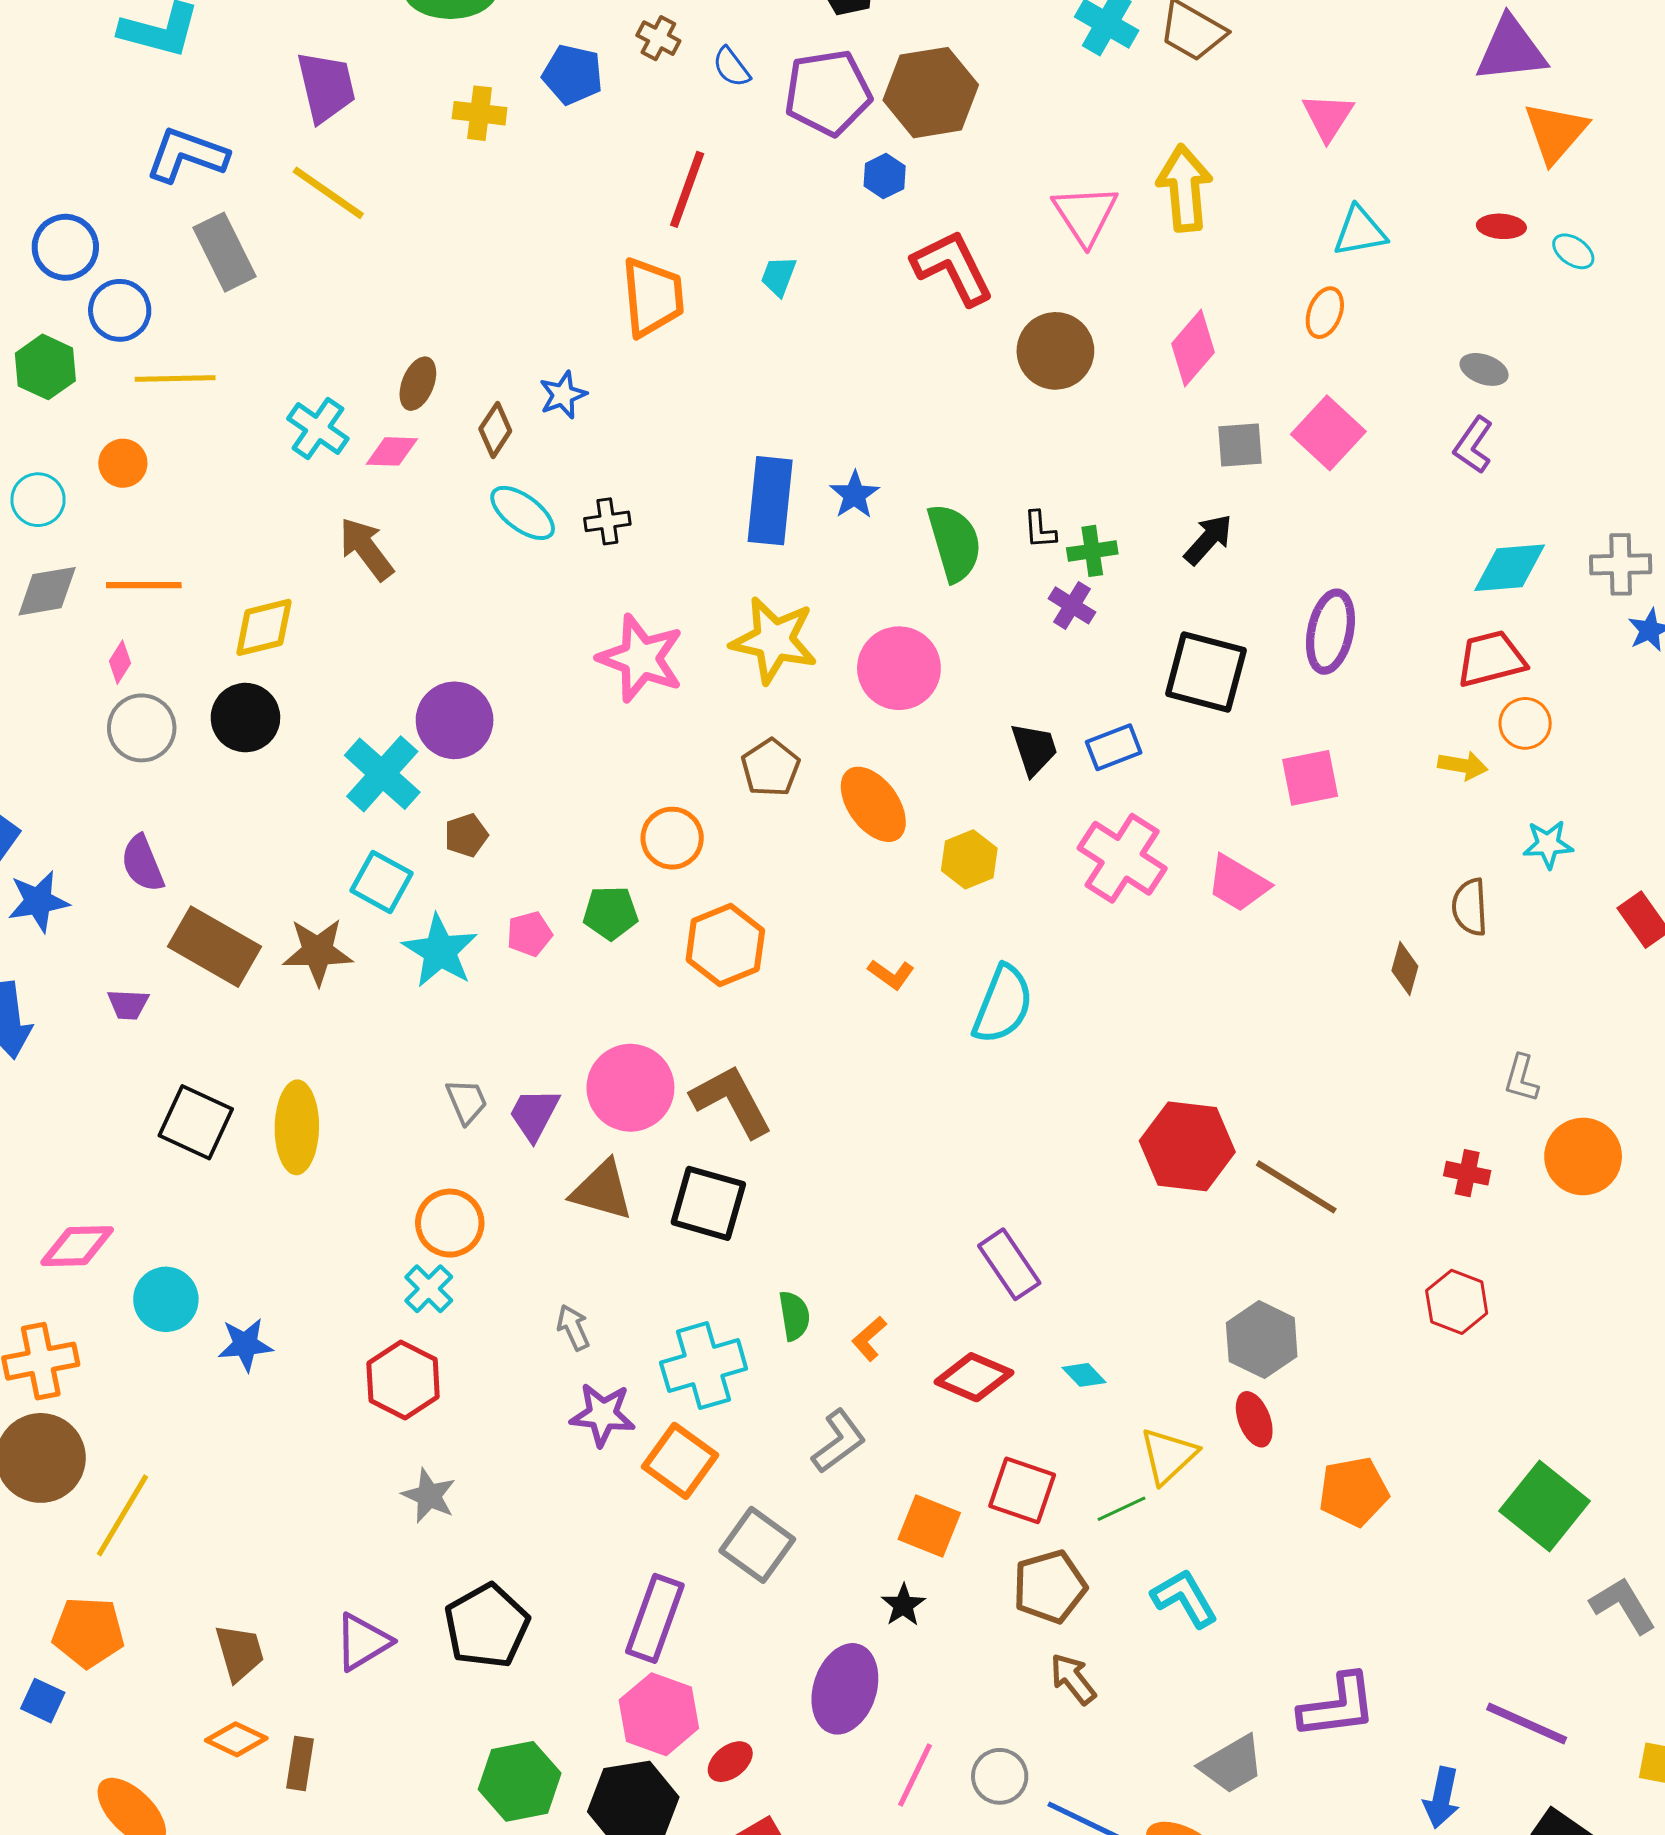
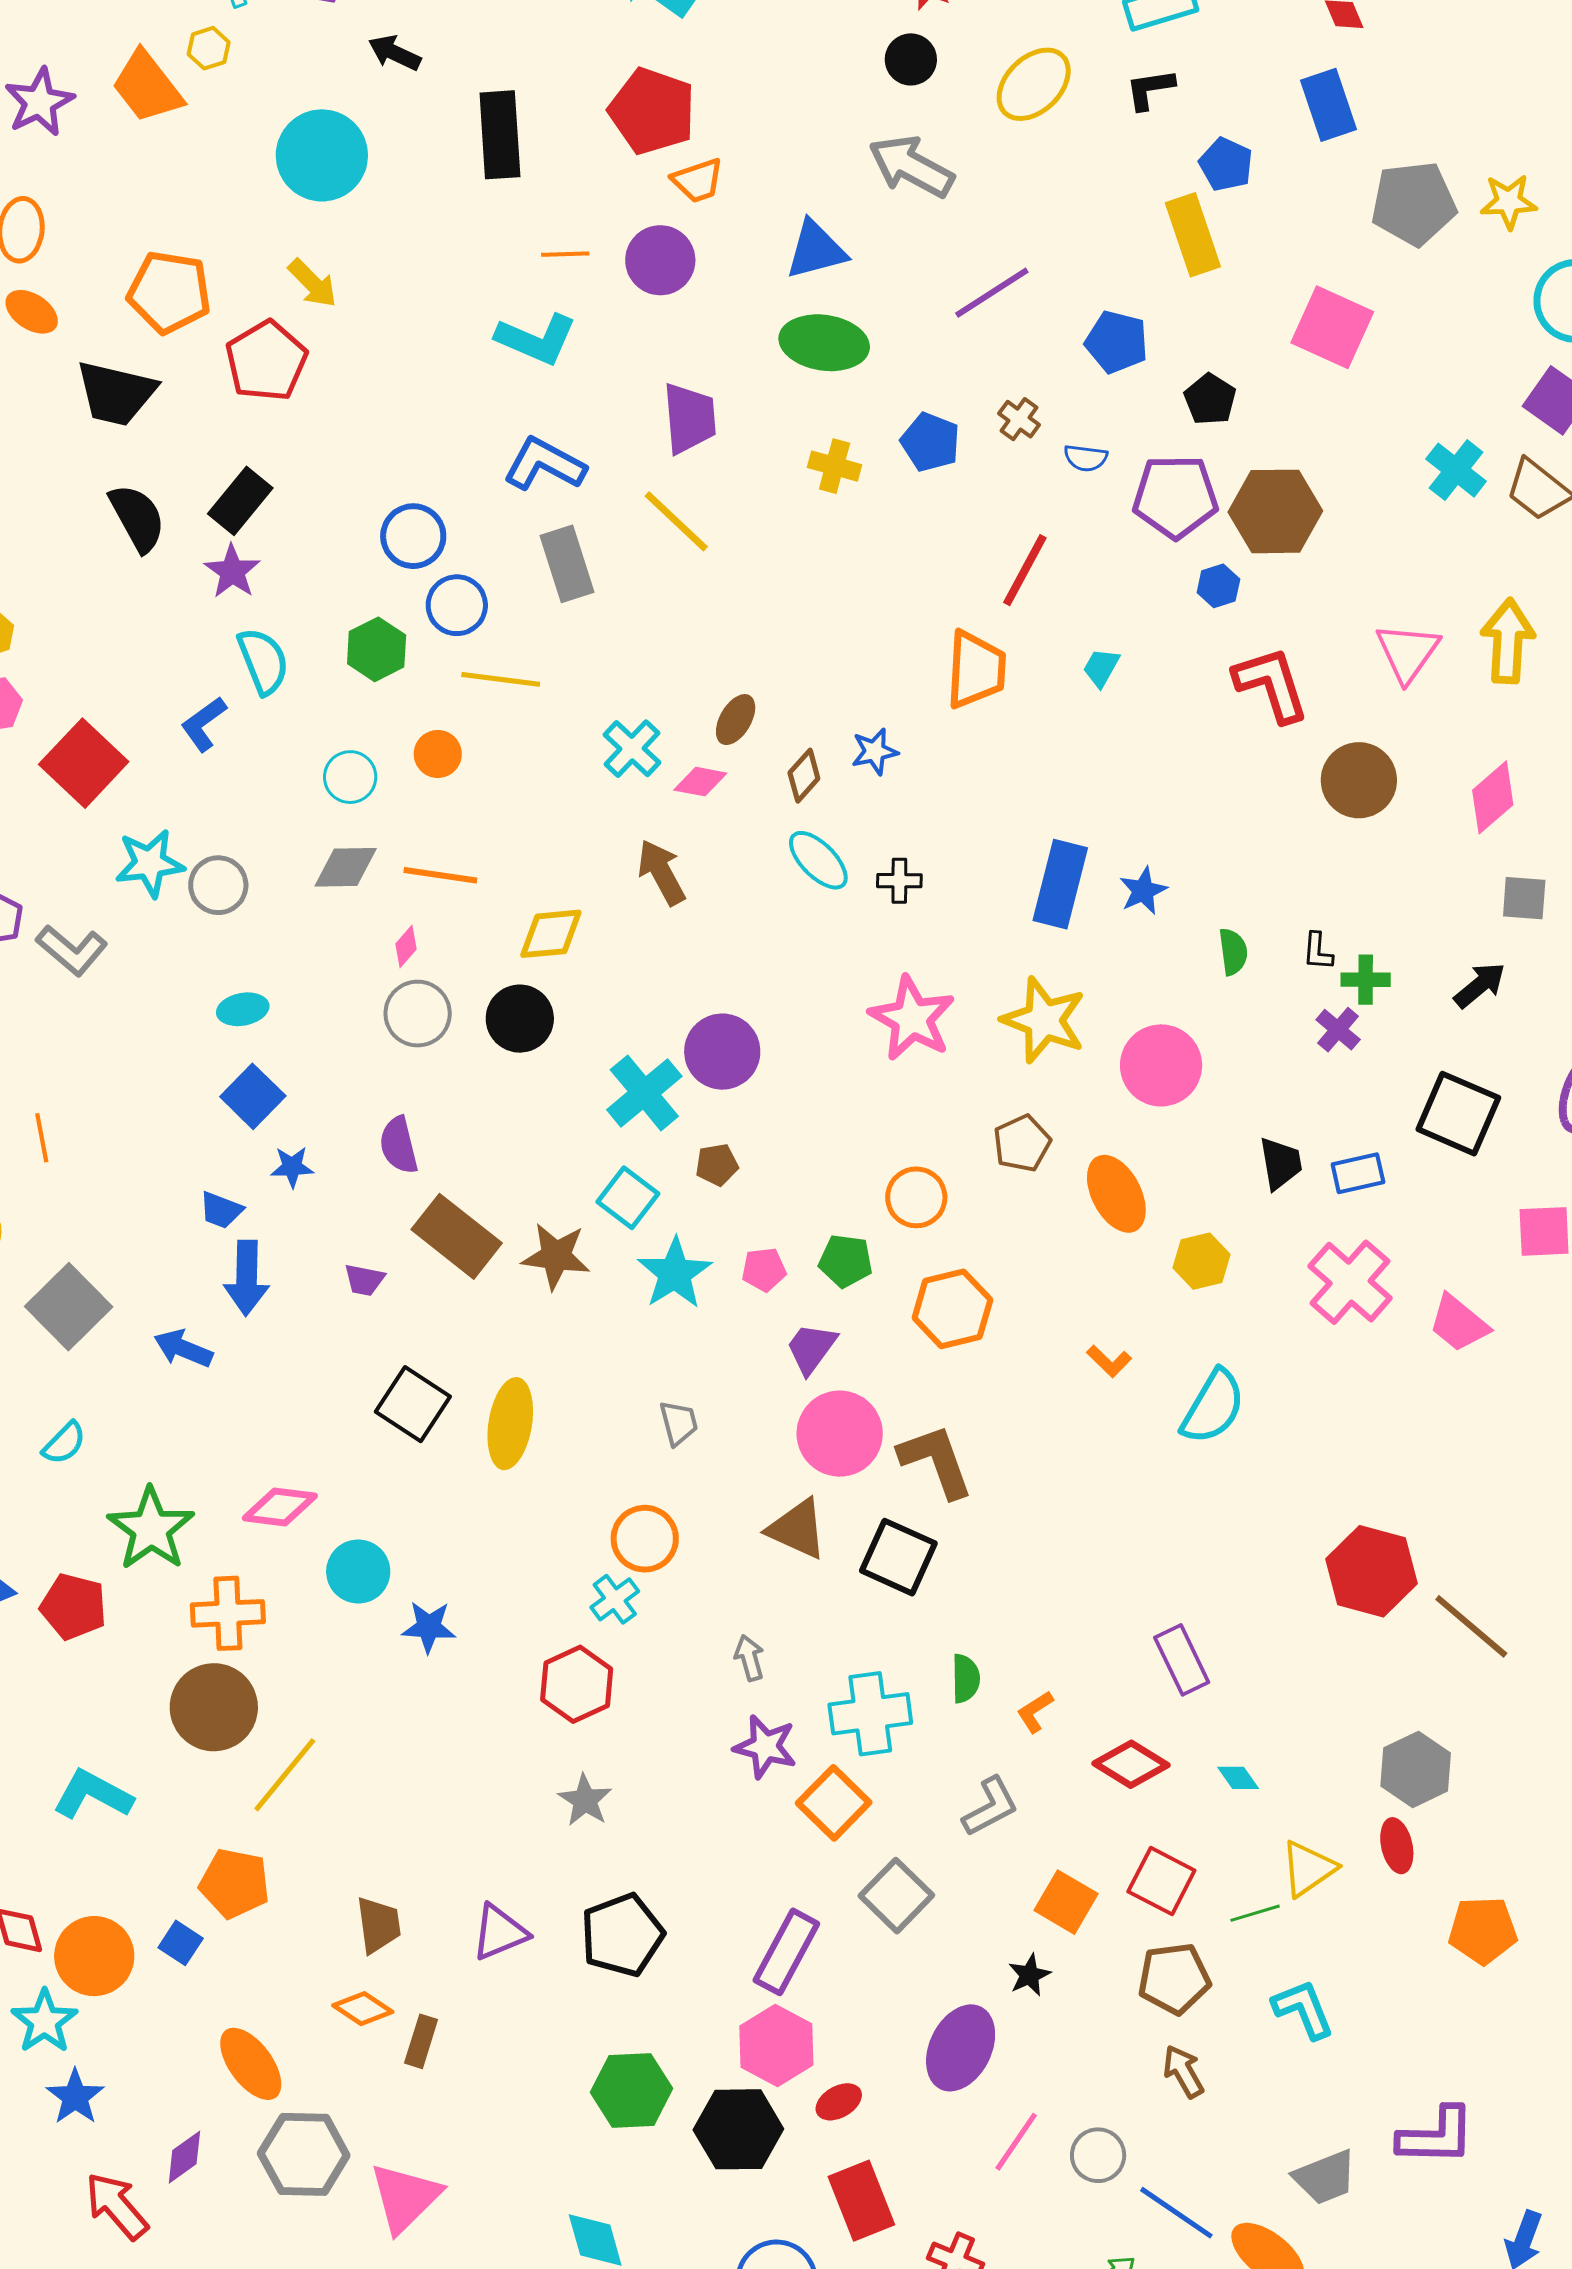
blue semicircle: (731, 67) -> (1086, 458), turned -54
green semicircle: (954, 543) -> (1233, 952), size x0.6
blue star: (38, 901) -> (292, 1167), size x0.7
purple trapezoid: (534, 1114) -> (811, 1348), moved

